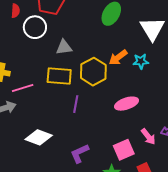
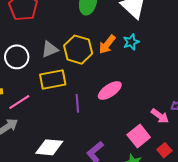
white circle: (35, 27) -> (17, 57), moved
yellow hexagon: (93, 72) -> (78, 50), moved
pink ellipse: (127, 104) -> (110, 91), moved

